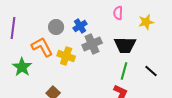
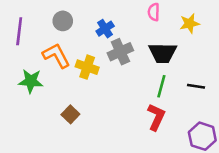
gray circle: (56, 27) -> (63, 21), moved
green star: (22, 67) -> (31, 81), turned -30
black line: (151, 71) -> (196, 86), turned -32

